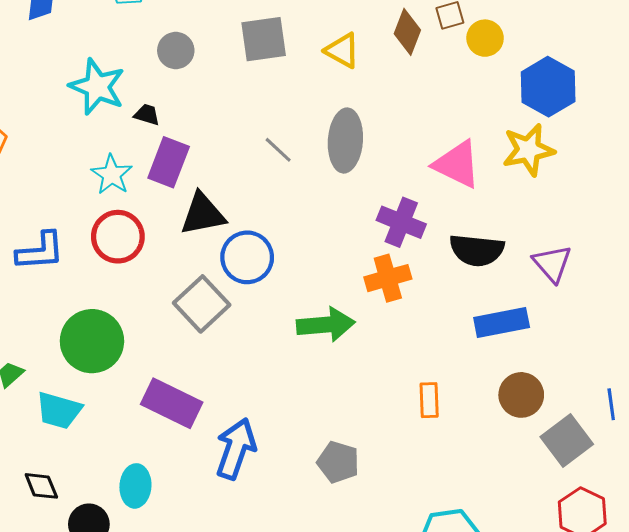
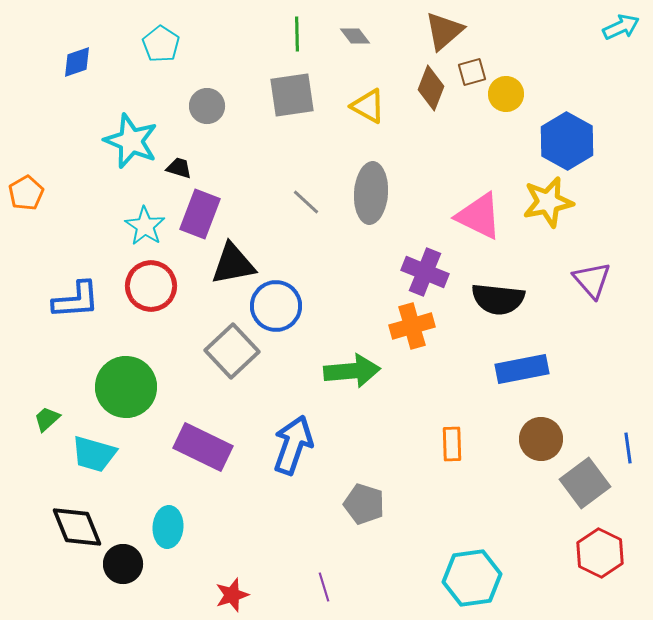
purple triangle: (552, 264) -> (592, 280), moved
blue arrow: (236, 449) -> (293, 445), moved
black diamond: (41, 486) -> (77, 527), size x1.5

